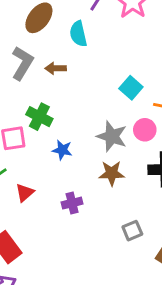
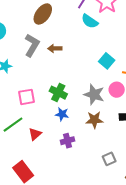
cyan semicircle: (78, 34) -> (90, 21), moved, turned -42
green cross: (39, 117) -> (58, 93), moved
blue star: (62, 150) -> (62, 114), moved

